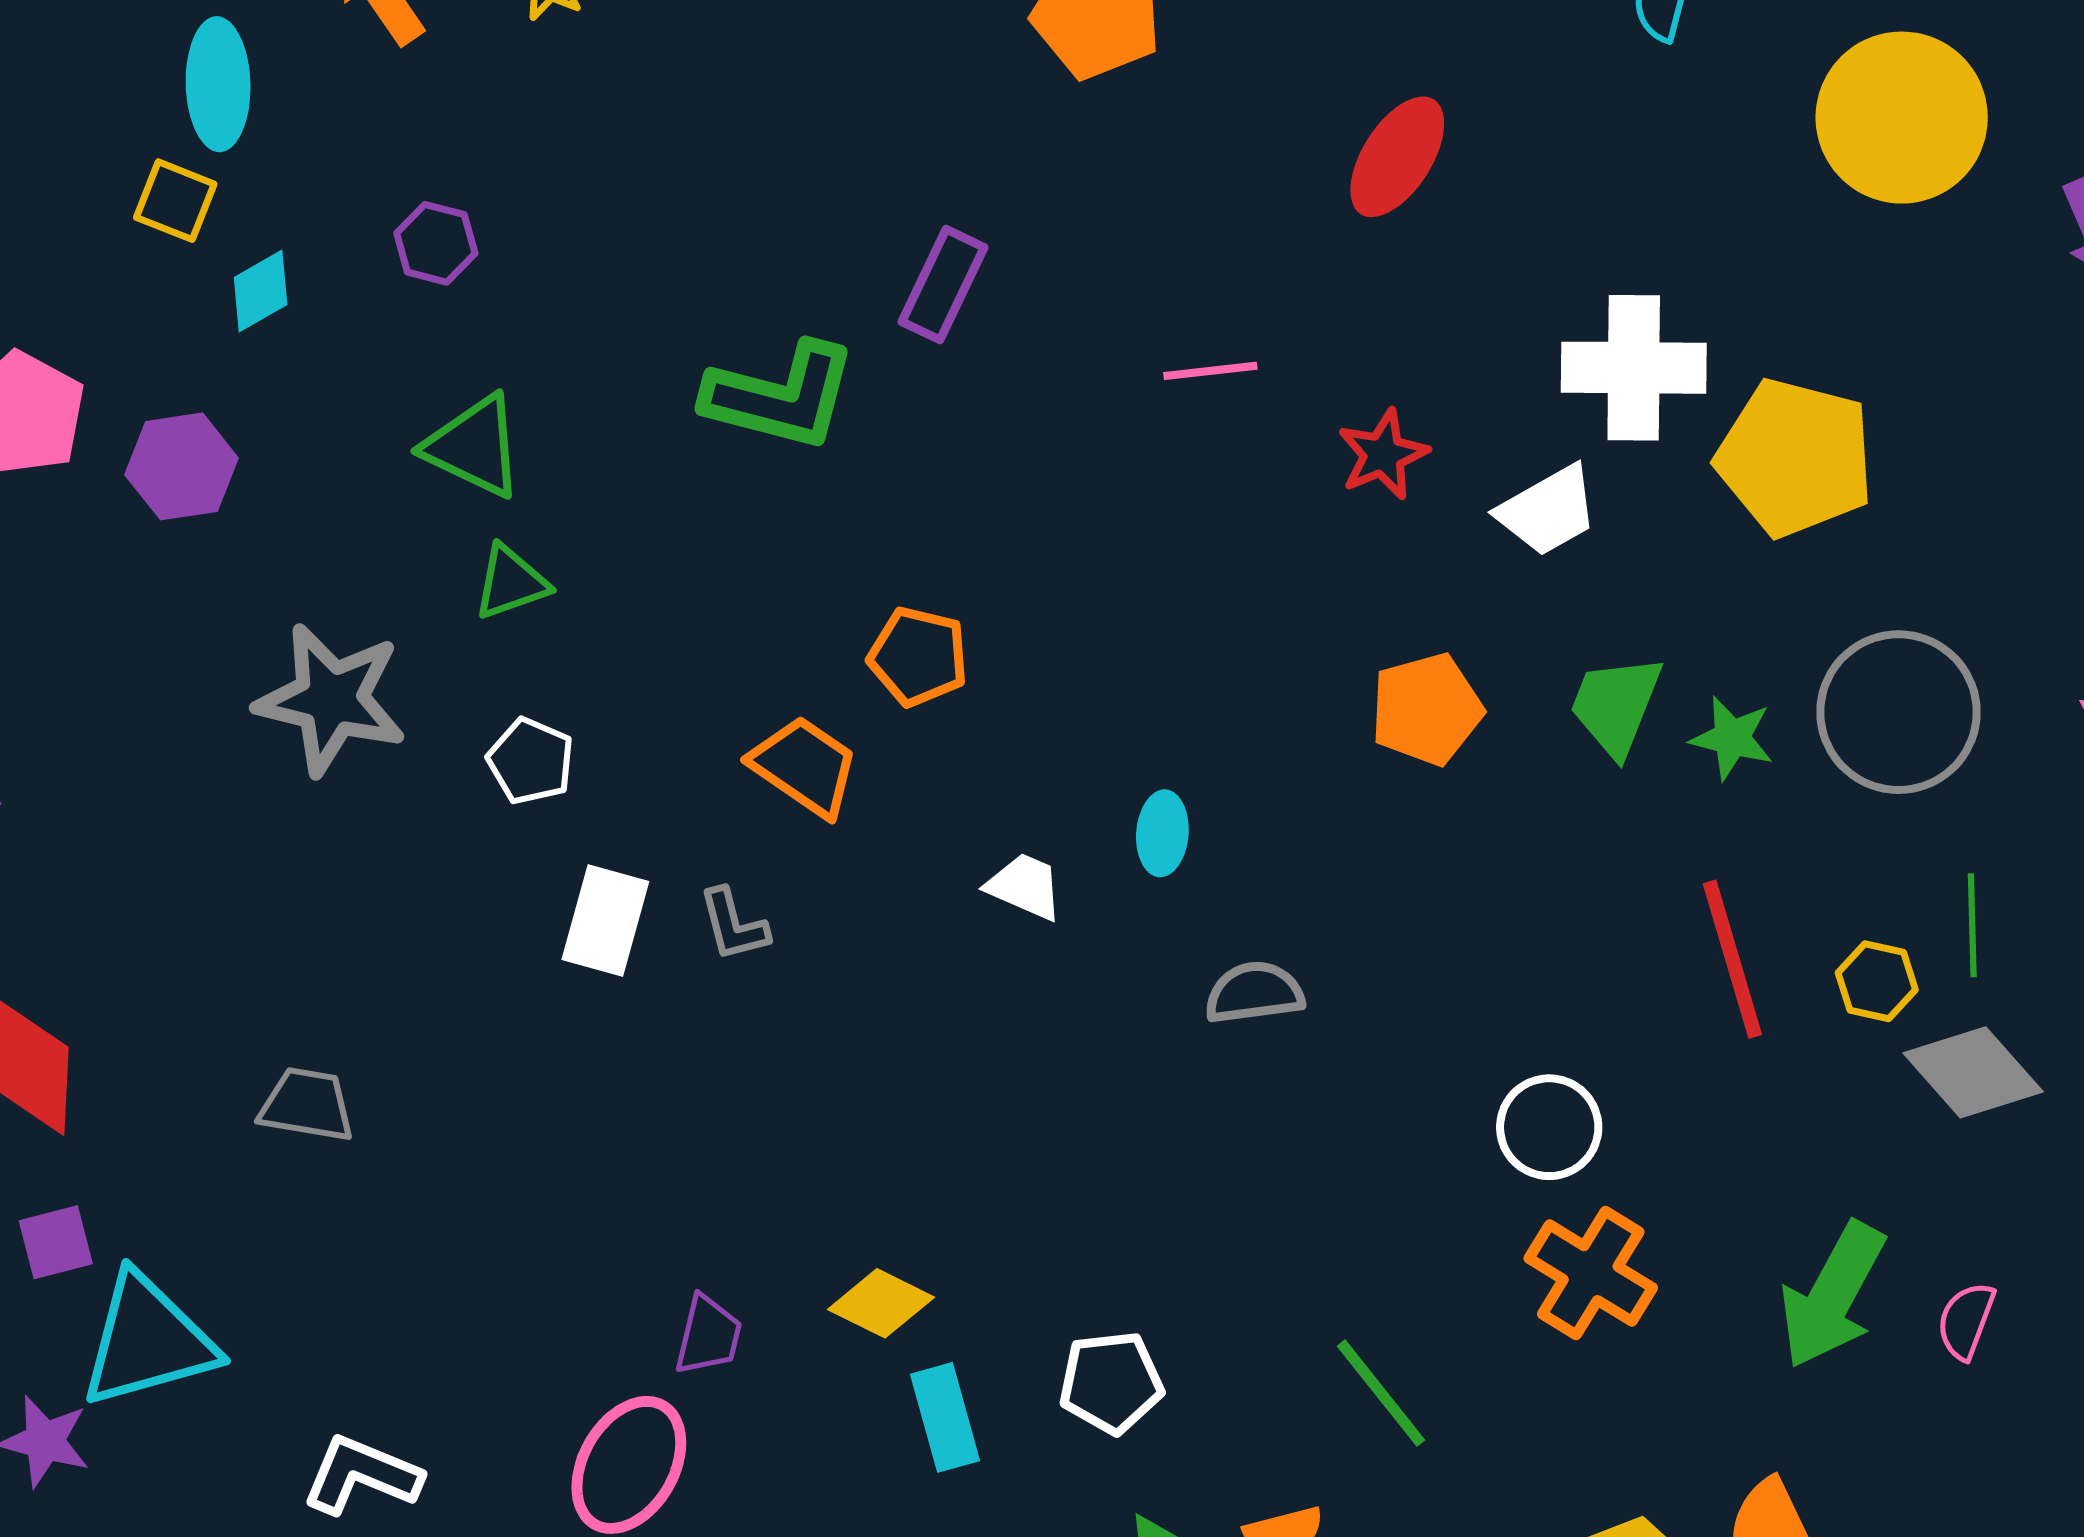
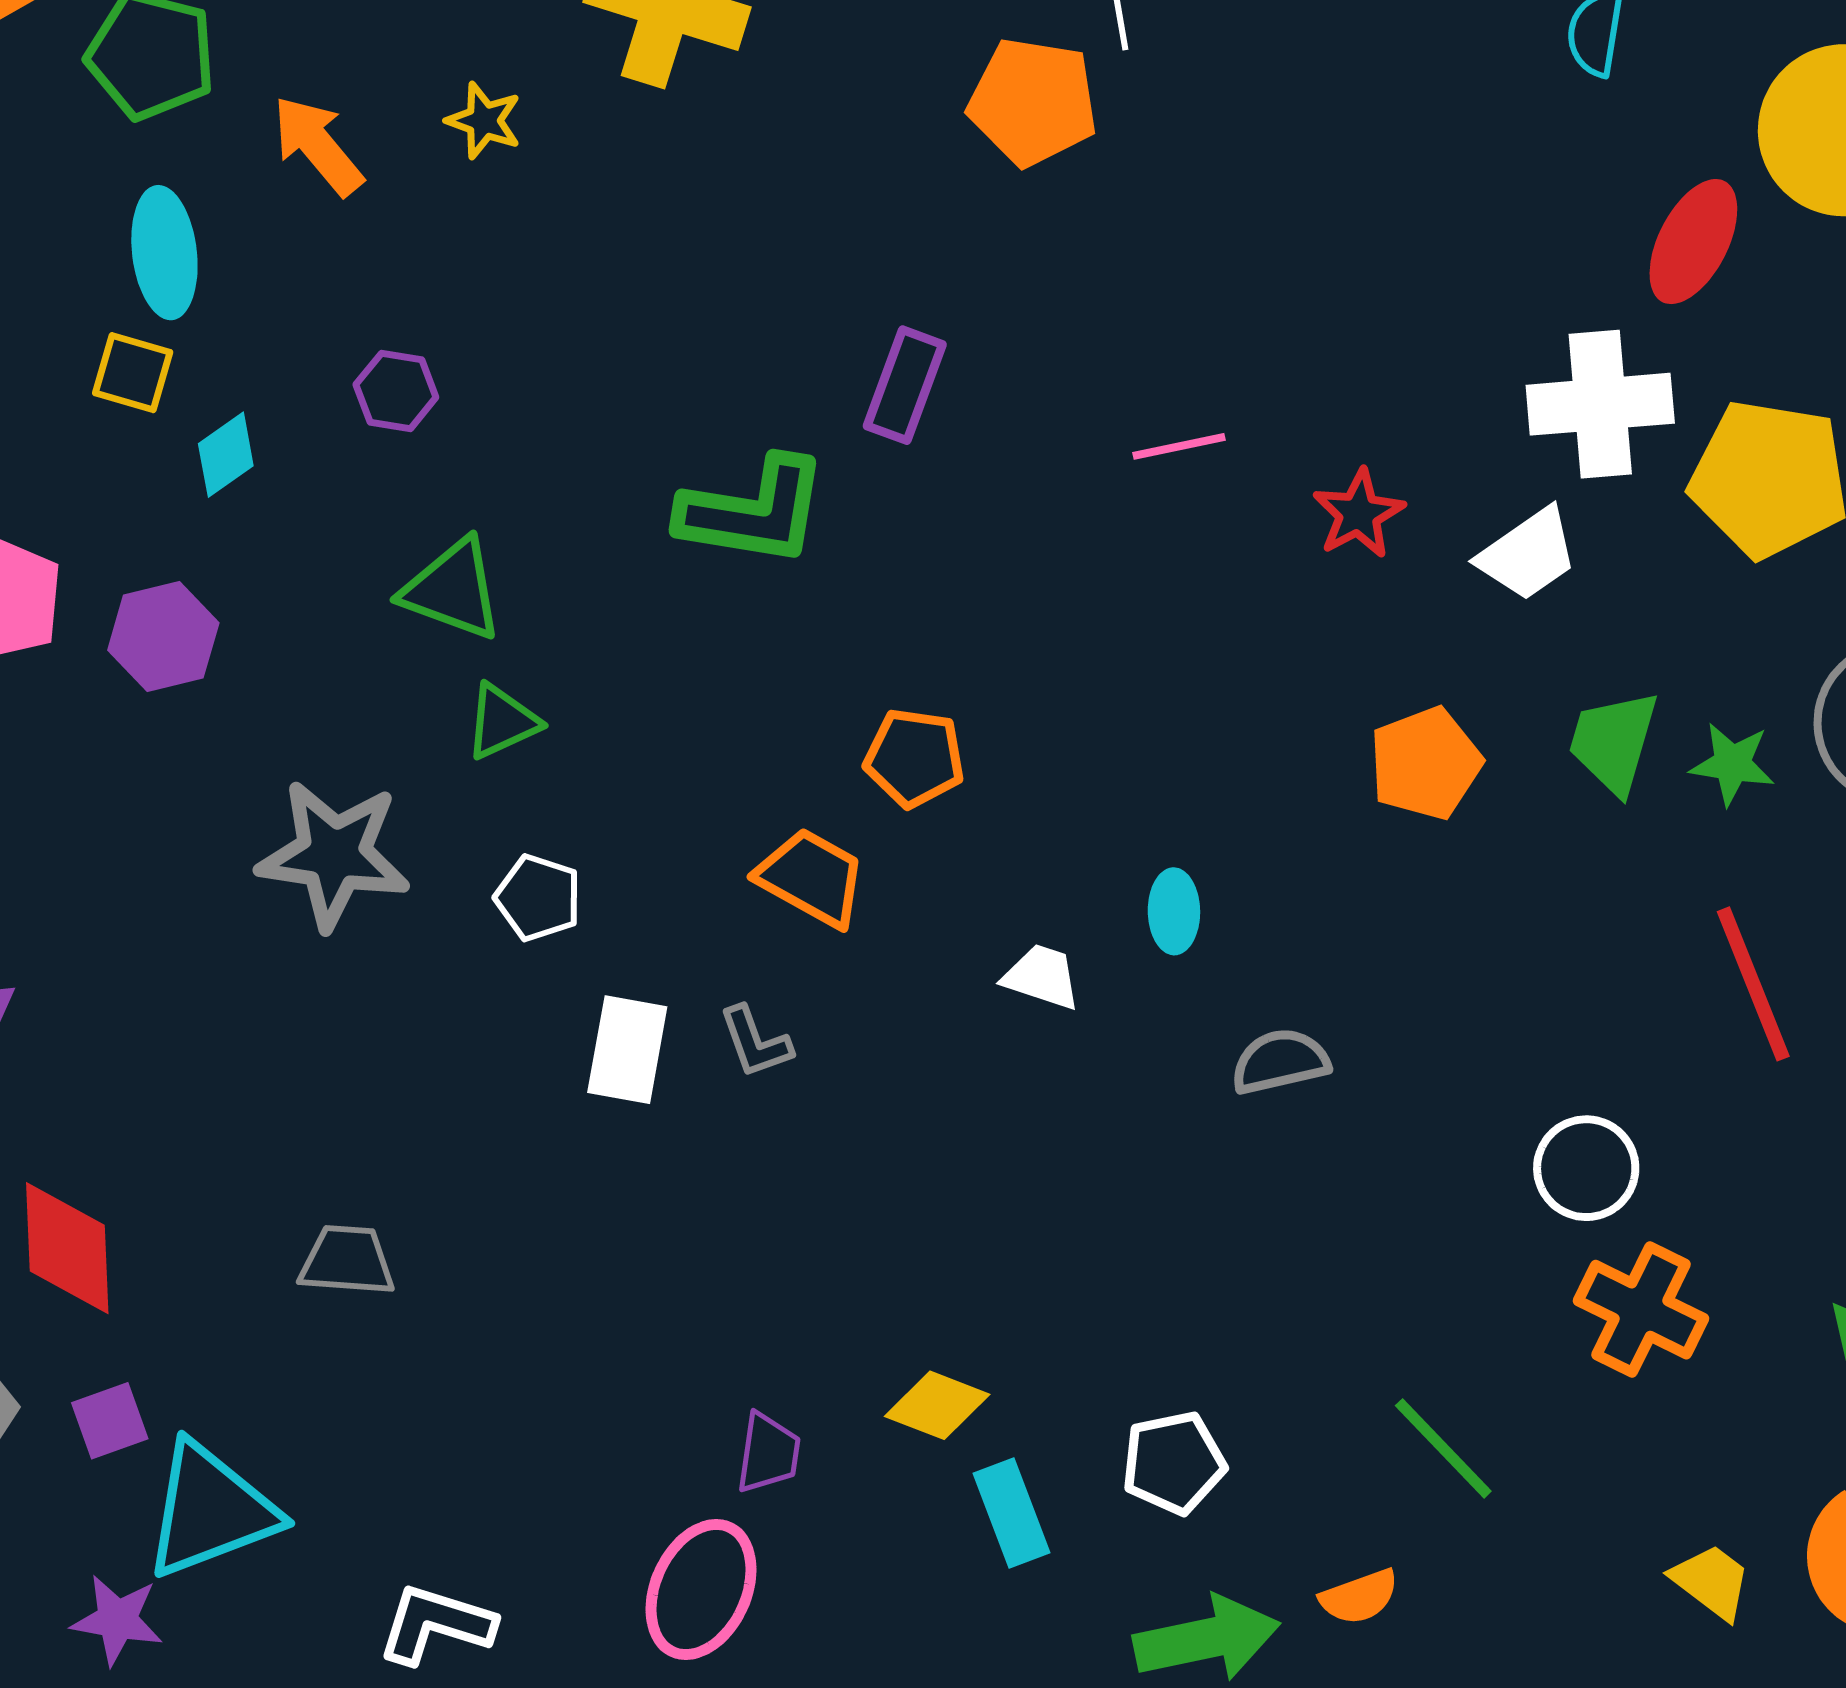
red ellipse: (1397, 157) -> (1693, 242), moved

